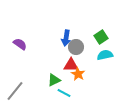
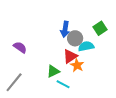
purple semicircle: (20, 44) -> (20, 47), moved
cyan semicircle: (105, 55) -> (86, 46), moved
red triangle: (71, 65) -> (70, 56), turned -35

